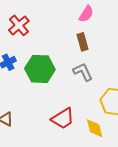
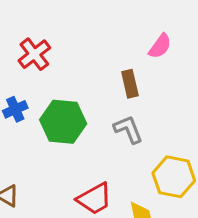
pink semicircle: (86, 14) -> (160, 46), moved

